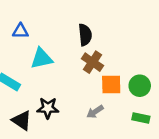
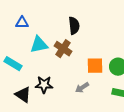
brown cross: (93, 62) -> (63, 49), moved

